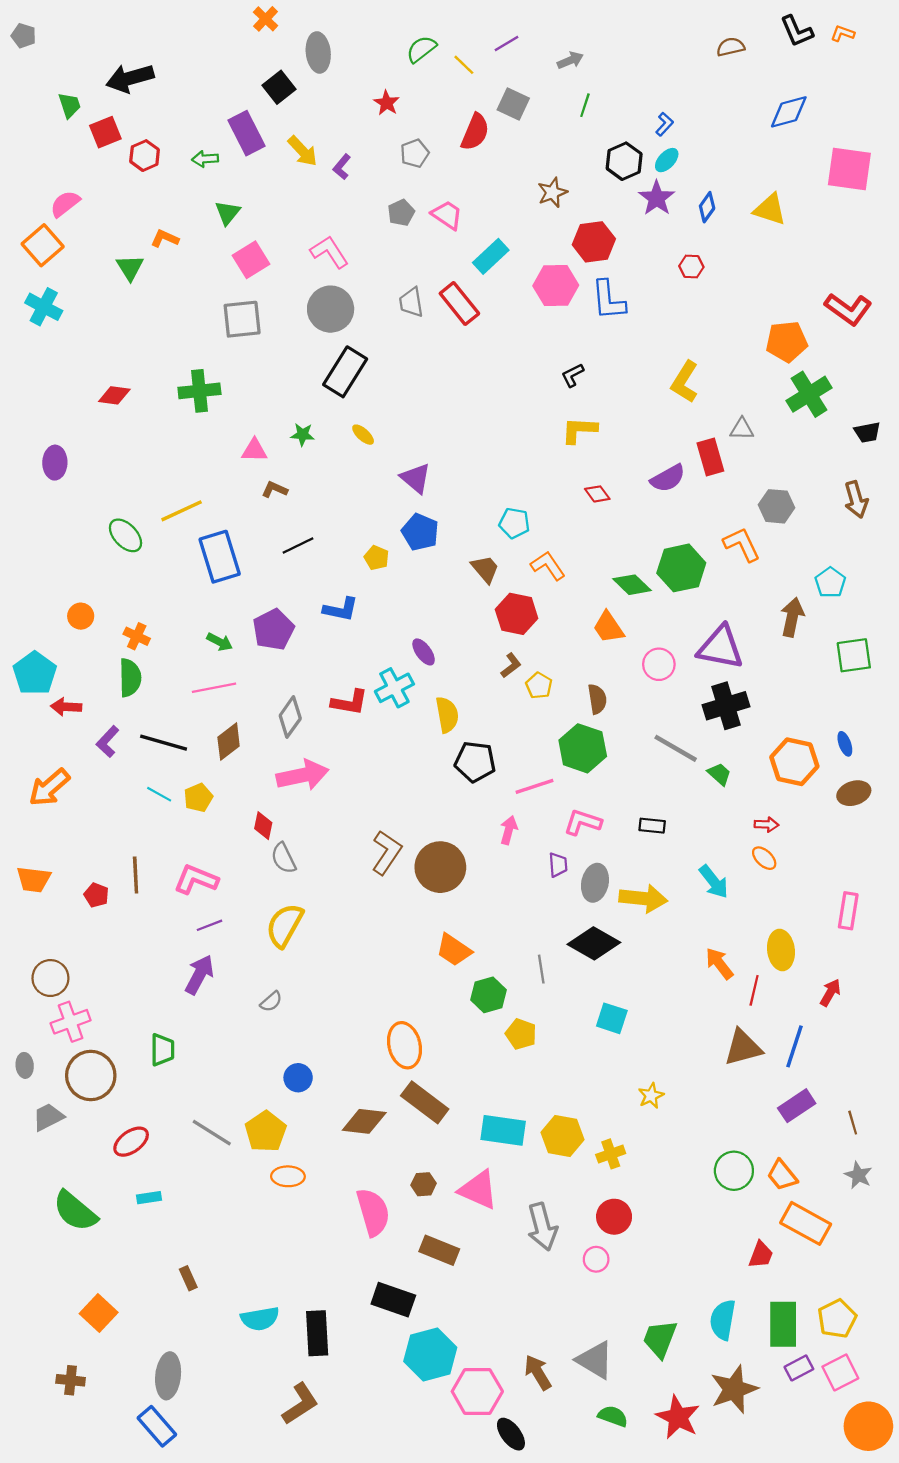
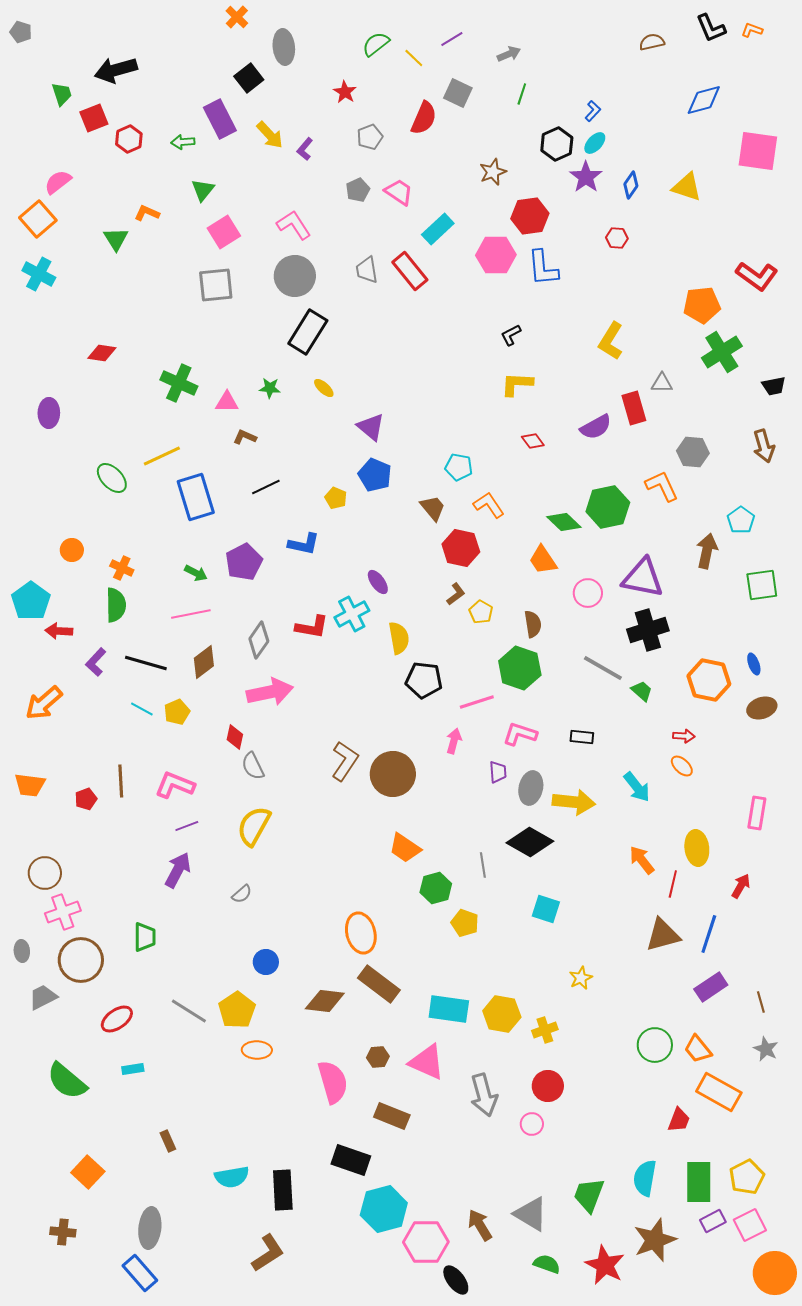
green cross: (199, 391) -> (179, 383), moved, turned 30
red pentagon: (96, 895) -> (86, 799), turned 30

